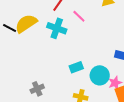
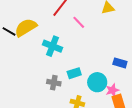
cyan cross: (57, 28) -> (52, 46), moved
gray cross: (37, 89) -> (54, 83), moved, turned 32

